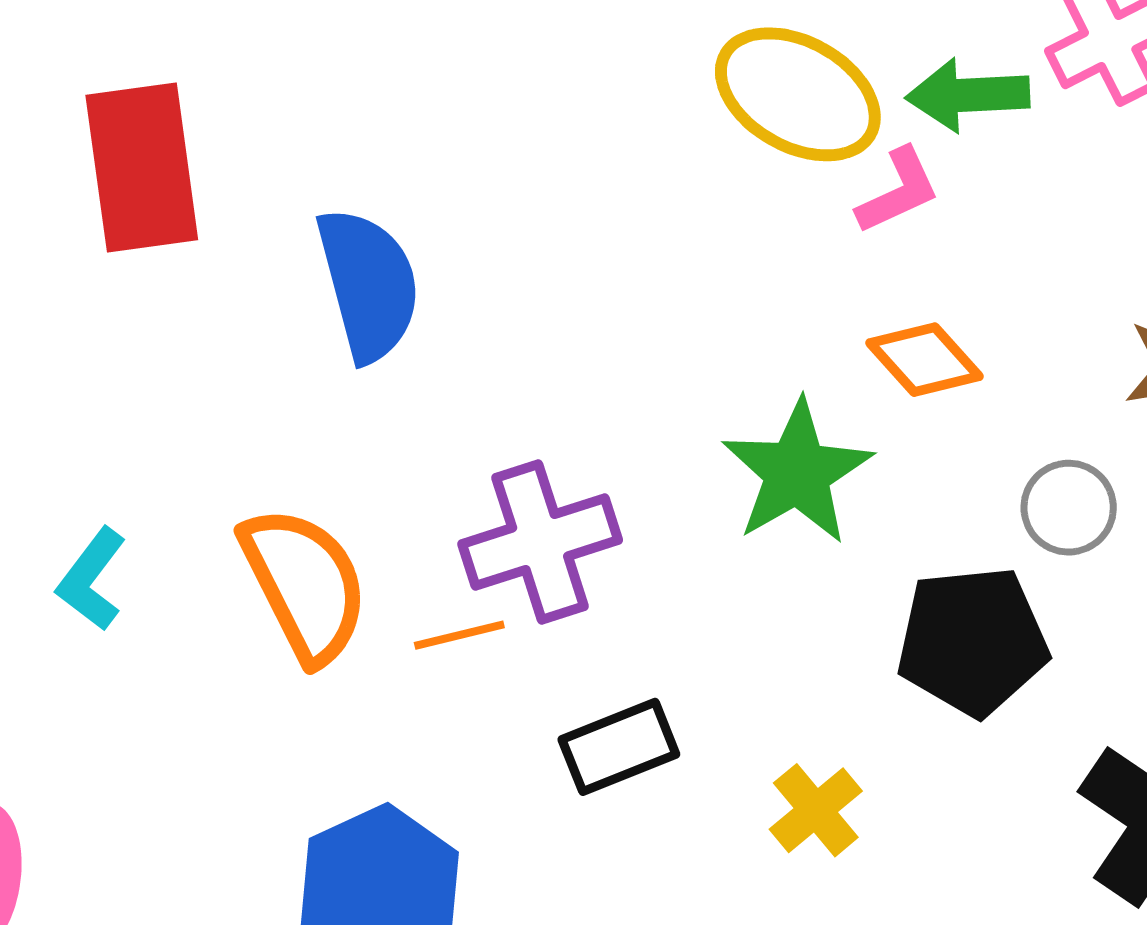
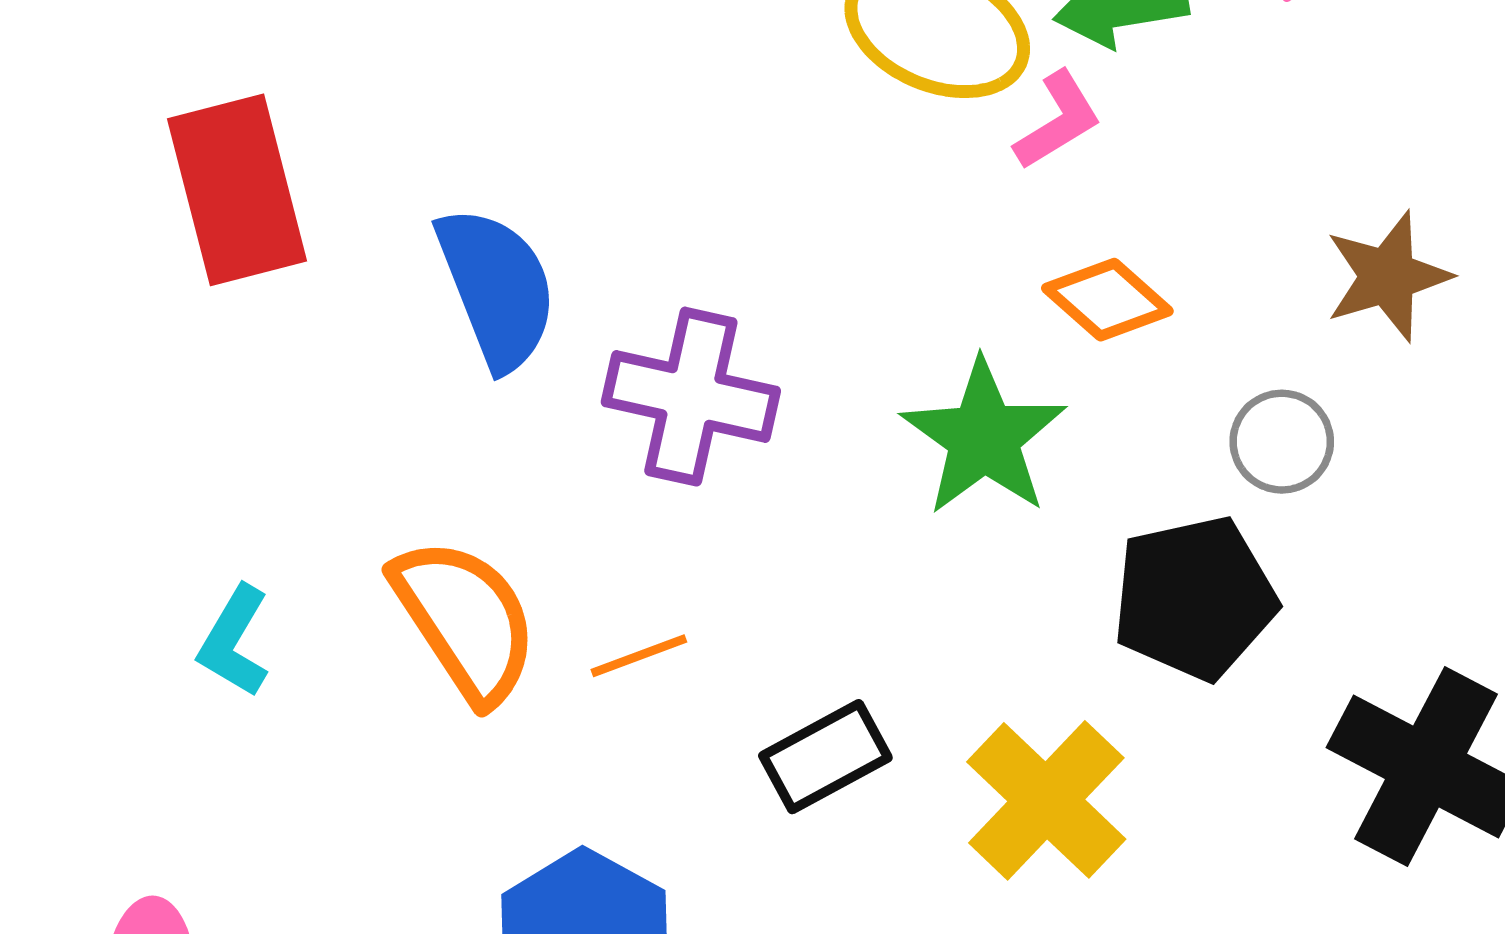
purple cross: (540, 542) -> (691, 397), moved, turned 37
yellow cross: (816, 810) -> (1046, 800), size x1.6

